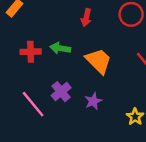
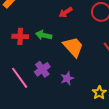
red arrow: (86, 18) -> (66, 12), turned 40

